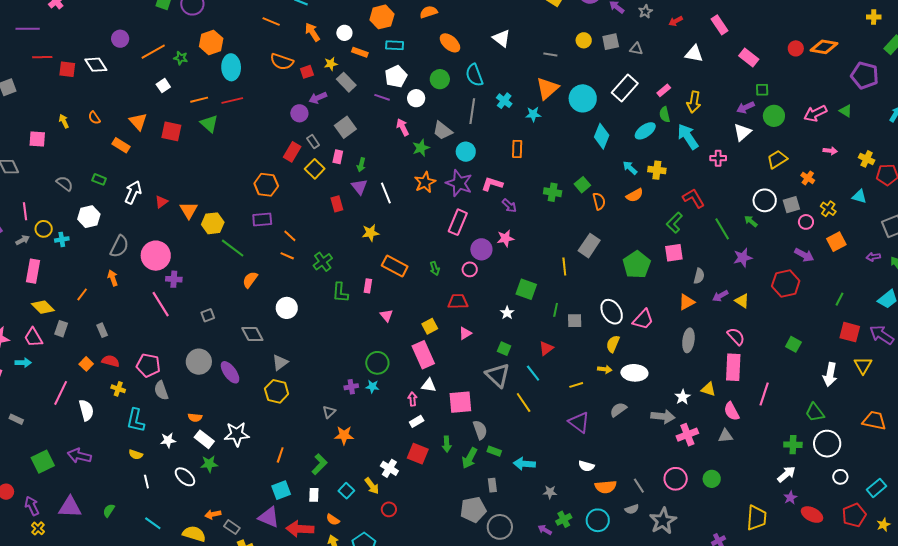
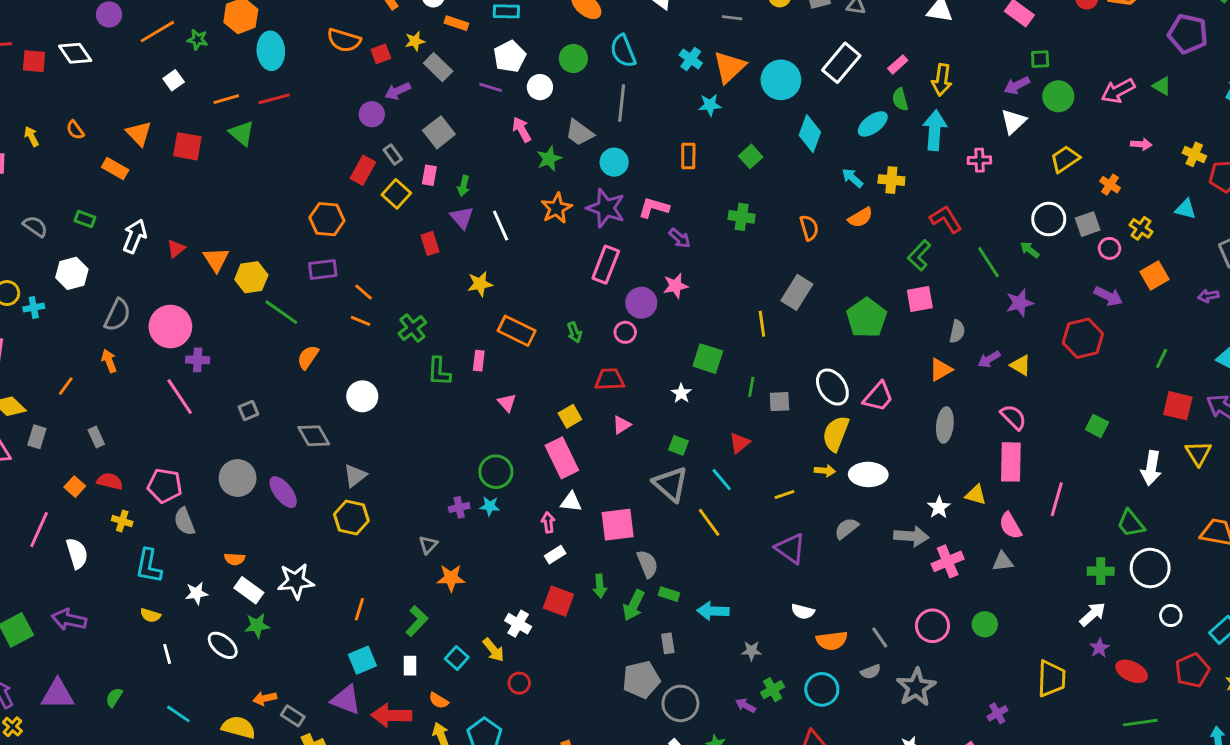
cyan cross: (504, 101) -> (691, 59), moved
cyan arrow: (688, 137) -> (935, 130), turned 40
green square: (582, 185) -> (751, 156), moved
yellow semicircle: (613, 344) -> (836, 434), size x1.4

